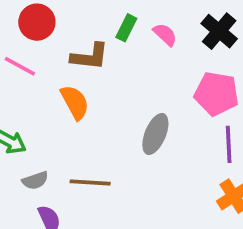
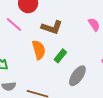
green rectangle: (126, 28) -> (60, 56), moved

